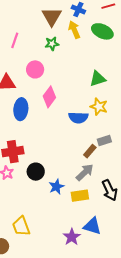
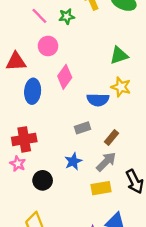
pink line: (15, 40) -> (39, 16), moved, turned -63
gray rectangle: (104, 140) -> (83, 128), moved
black circle: (36, 172) -> (43, 180), moved
blue star: (56, 187) -> (73, 161), moved

